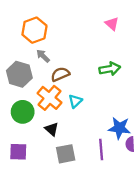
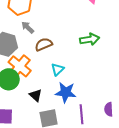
orange cross: (49, 98) -> (20, 66), moved
blue star: (119, 128) -> (66, 92), moved

